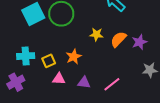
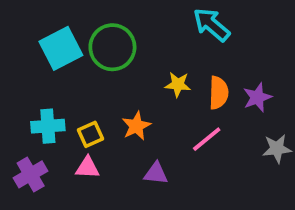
orange semicircle: (118, 39) -> (219, 93), turned 138
pink triangle: (59, 79) -> (88, 168), moved
pink line: (112, 84) -> (207, 139), moved

